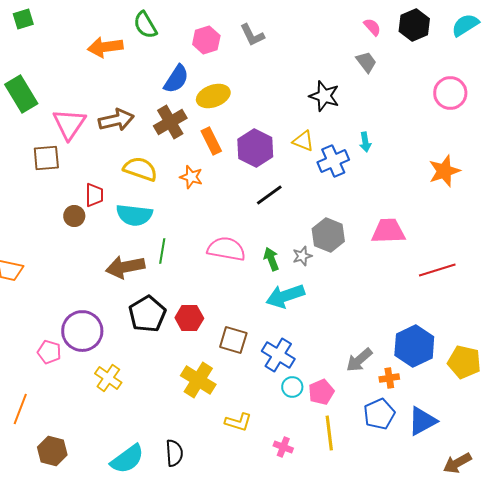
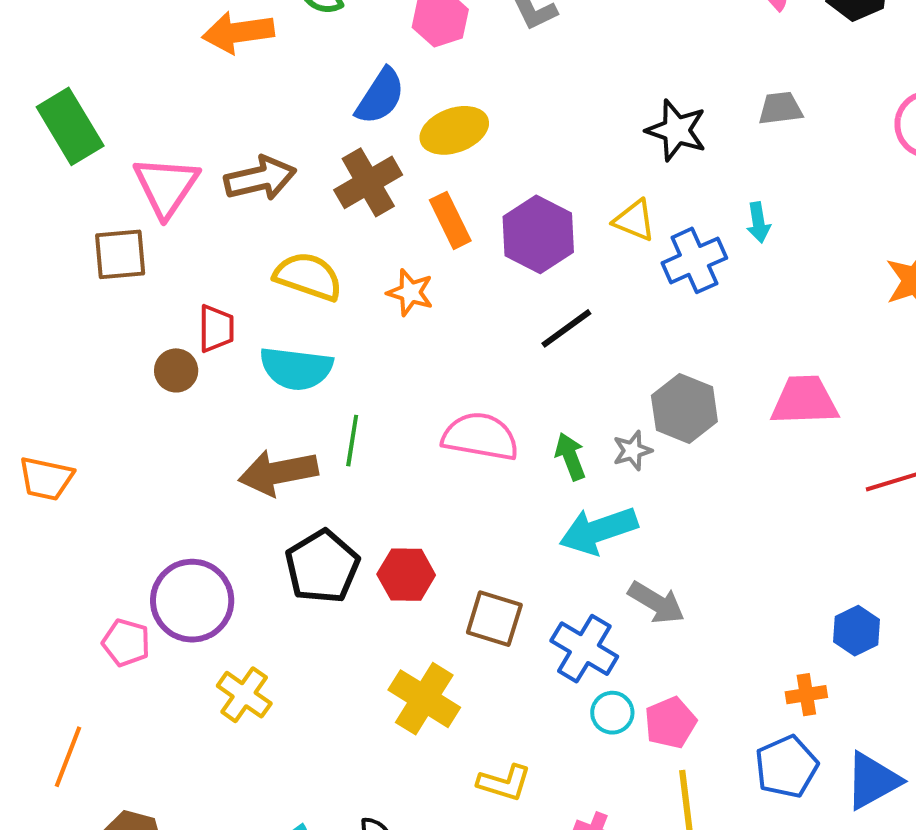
gray trapezoid: (366, 62) -> (780, 108), moved, turned -60
blue hexagon: (414, 346) -> (856, 631), size x0.6
gray arrow: (359, 360) -> (656, 603), moved, turned -108

